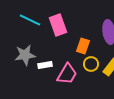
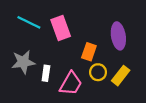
white rectangle: (45, 65) -> (46, 73), turned -72

